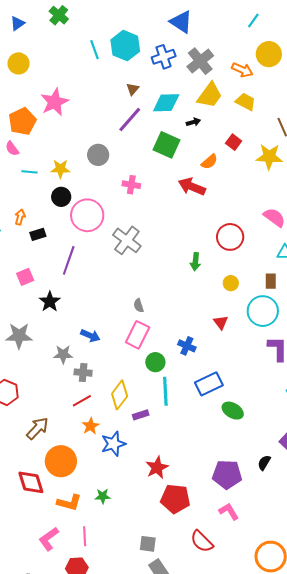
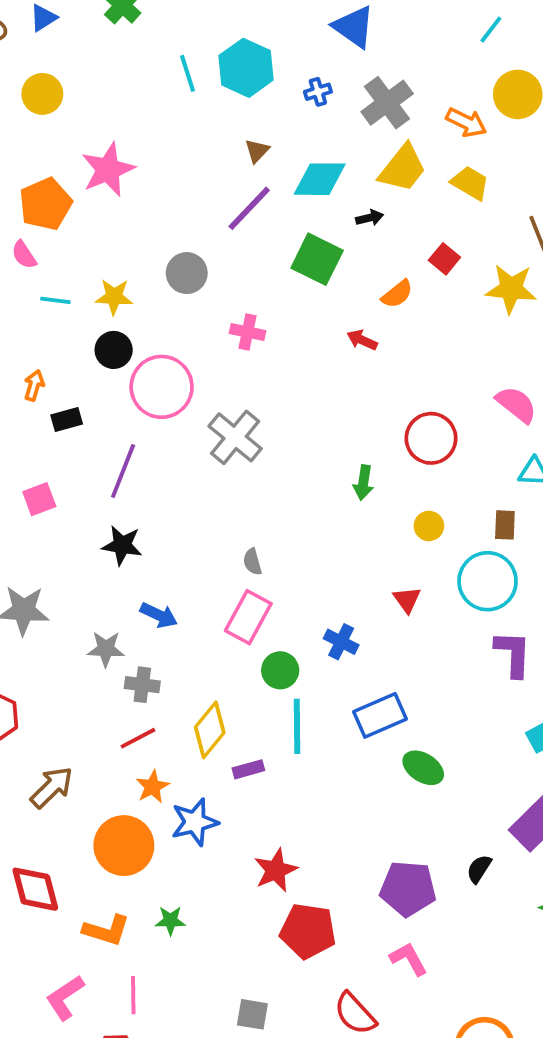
blue cross: (164, 57) -> (318, 92), size x0.6
red arrow: (192, 187) -> (362, 340), size x0.6
black star: (50, 302) -> (122, 545), moved, turned -30
orange circle: (61, 461) -> (124, 846), moved

